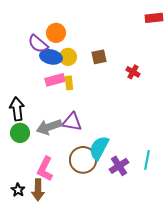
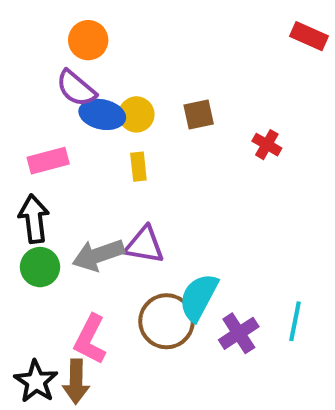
red rectangle: (154, 18) -> (309, 36), turned 30
orange circle: (56, 33) -> (88, 40), moved
pink rectangle: (55, 80) -> (48, 161), moved
black star: (18, 190) -> (36, 381), size x1.5

